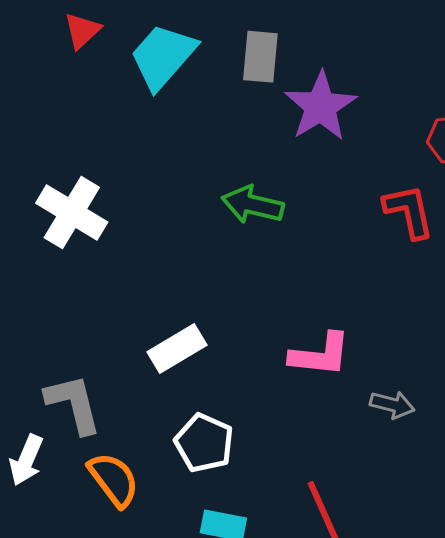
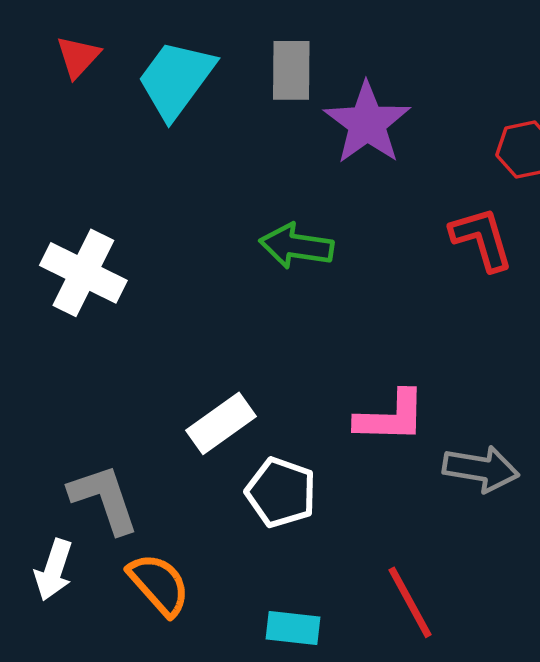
gray arrow: (392, 405) -> (481, 469), size x1.4
white pentagon: (204, 443) -> (281, 492), moved

